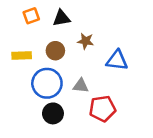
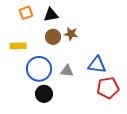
brown circle: (55, 51) -> (53, 37), moved
blue triangle: (117, 60) -> (97, 65), moved
red pentagon: (102, 109) -> (108, 88), moved

